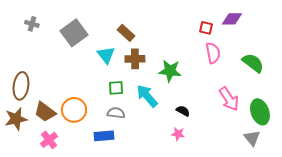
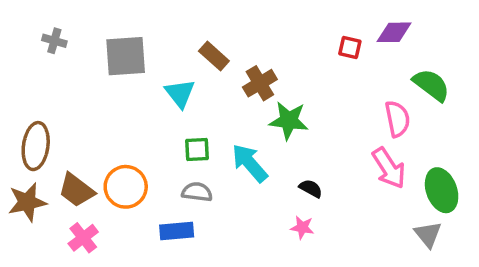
gray square: (74, 33) -> (126, 56), turned 32
pink semicircle: (213, 53) -> (397, 119), moved
brown cross: (135, 59) -> (260, 83), moved, turned -30
green semicircle: (253, 63) -> (431, 85), moved

